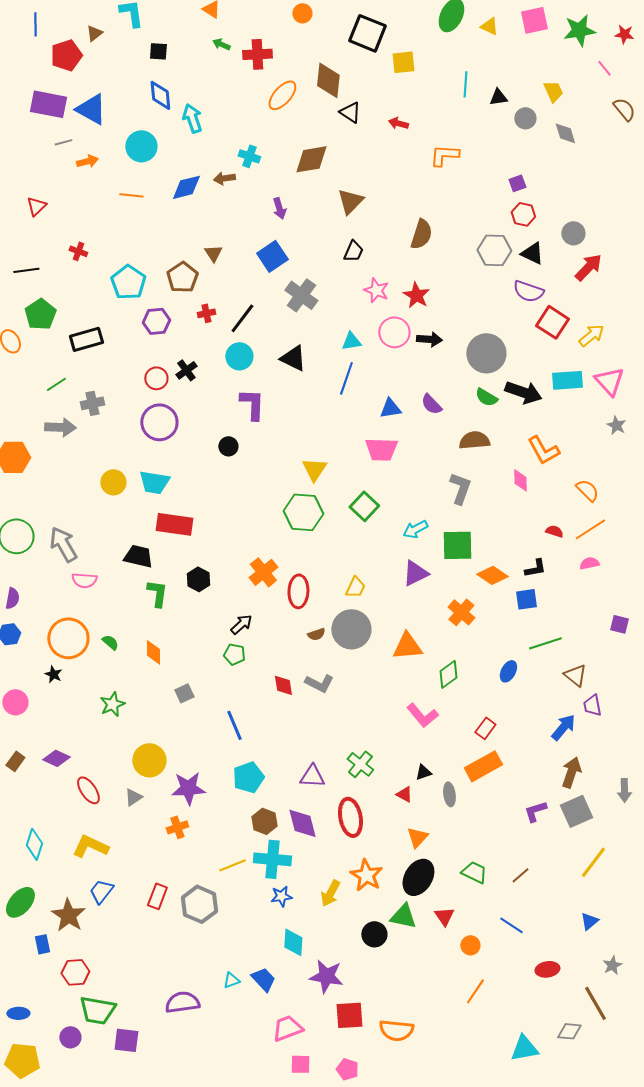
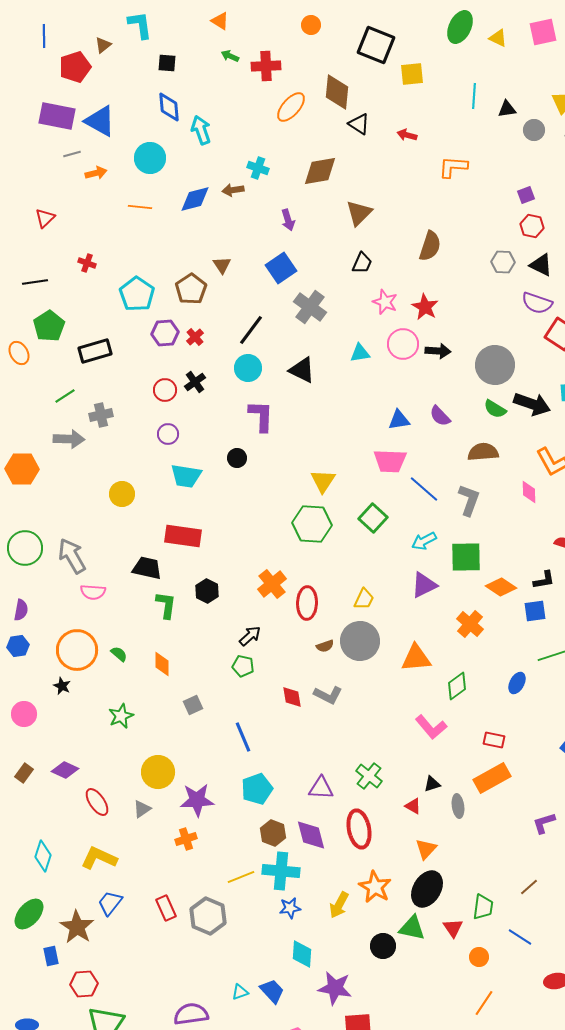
gray hexagon: (494, 250) -> (503, 262), size x0.7
red cross: (206, 313) -> (195, 337), moved, turned -30
blue line: (346, 378) -> (424, 489), moved, turned -68
purple circle: (159, 422) -> (168, 434), size x0.6
cyan trapezoid: (154, 482) -> (186, 476), moved
red rectangle: (485, 728) -> (494, 740), turned 65
green trapezoid: (474, 872) -> (483, 907), moved, turned 72
red rectangle: (157, 896) -> (166, 908), turned -45

